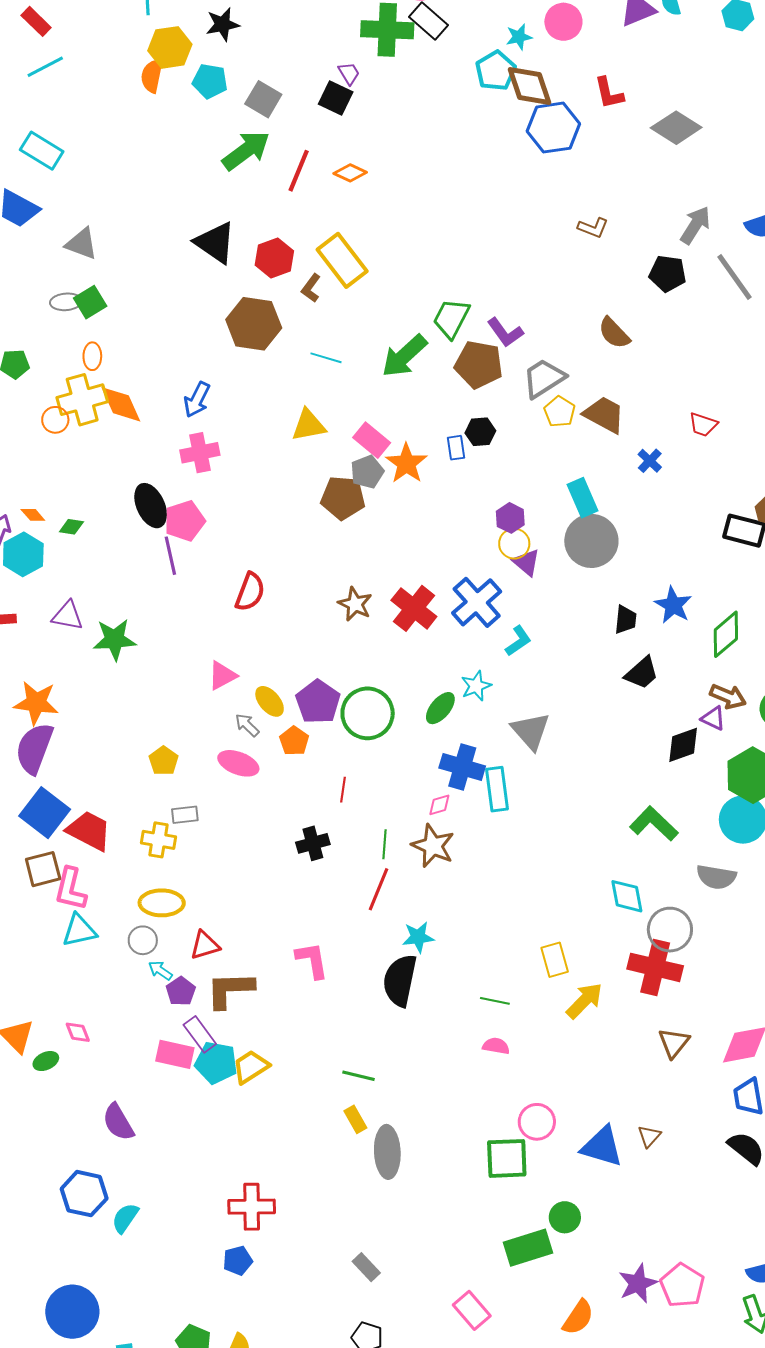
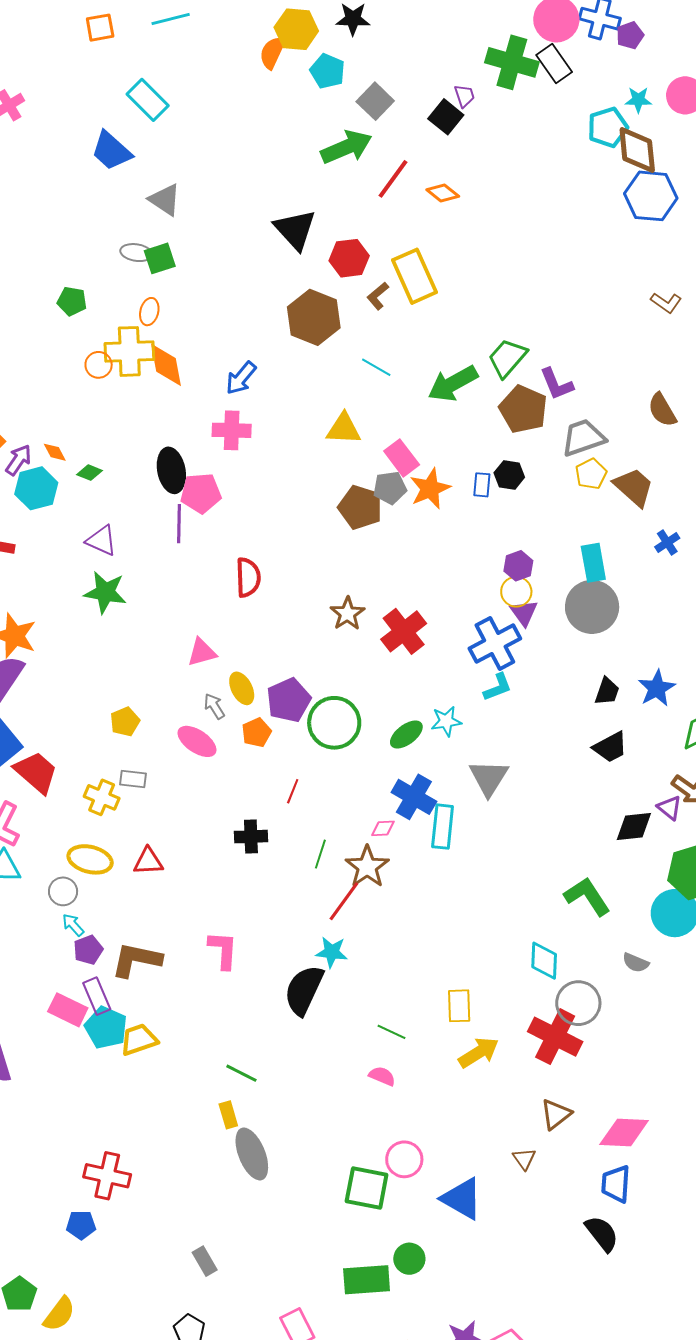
red semicircle: (250, 592) -> (248, 577), turned -36
blue cross: (477, 602) -> (495, 643), moved
purple triangle: (68, 616) -> (101, 540), moved
gray semicircle: (716, 877) -> (636, 963), size x0.7
red line: (379, 889) -> (344, 901), moved
red triangle: (205, 945) -> (148, 861), moved
brown triangle: (649, 1136) -> (524, 1159), moved, turned -30
gray ellipse: (387, 1152) -> (252, 1154), turned -33

